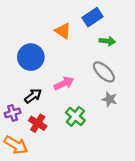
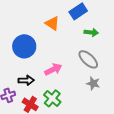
black arrow: (33, 96) -> (26, 80), turned 35
green cross: (75, 116) -> (52, 98), moved

